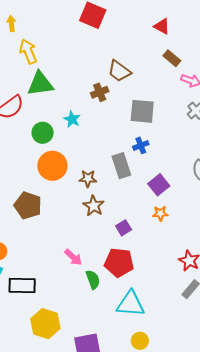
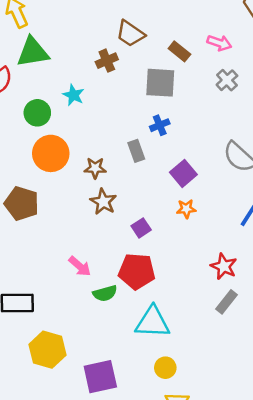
brown rectangle: (172, 58) -> (179, 51), moved
gray rectangle: (121, 166) -> (136, 151), size x0.7
green semicircle: (93, 280) -> (105, 293), turned 96

